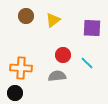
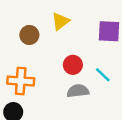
brown circle: (26, 16) -> (29, 35), moved
gray semicircle: (57, 76) -> (78, 91), moved

